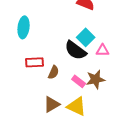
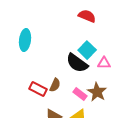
red rectangle: (35, 62) -> (38, 89), moved, turned 30
brown star: (96, 79) -> (97, 92), turned -30

